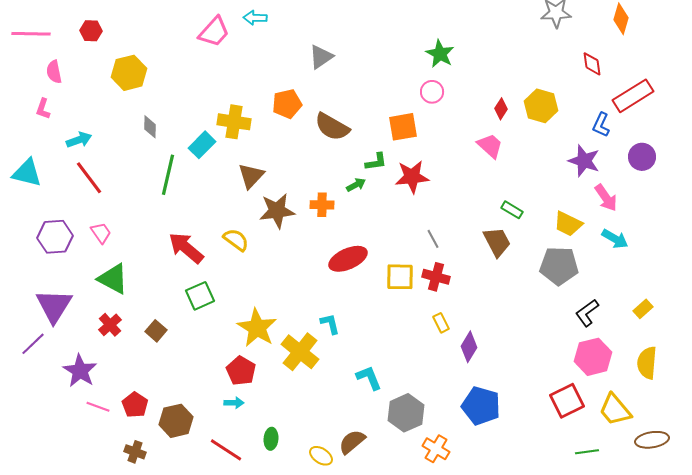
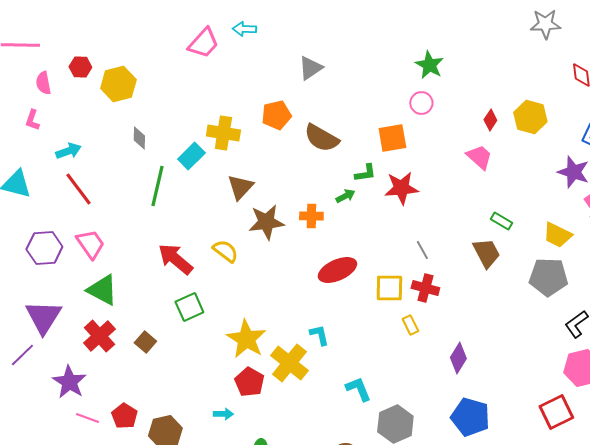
red hexagon: (91, 31) -> (80, 67), moved
pink trapezoid: (101, 233) -> (90, 244), size x1.4
yellow rectangle: (441, 323) -> (410, 325), moved
red cross: (110, 325) -> (99, 336), size x1.4
red pentagon: (241, 371) -> (249, 382), moved

